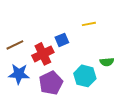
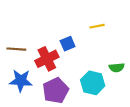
brown line: (15, 45) -> (16, 49), turned 30

